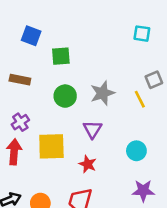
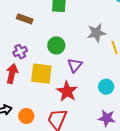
gray star: (102, 93) -> (96, 33), moved
green circle: (65, 96) -> (56, 45), moved
red star: (88, 164) -> (67, 91), size x1.5

